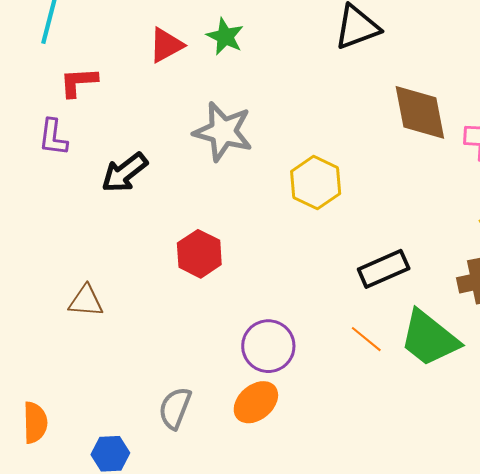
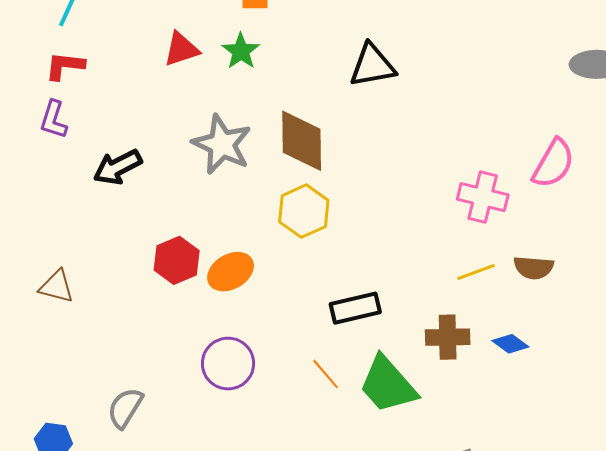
red L-shape: (79, 82) -> (65, 66), moved
brown diamond: (420, 112) -> (302, 141), moved
orange ellipse: (256, 402) -> (231, 272), moved

